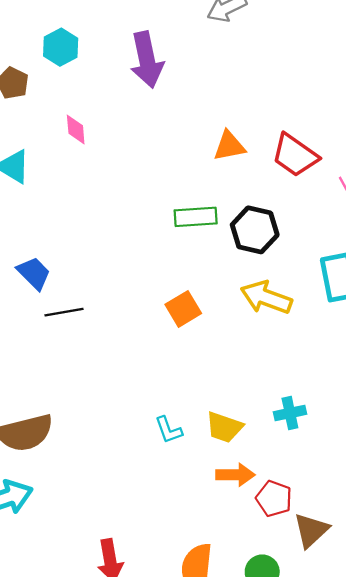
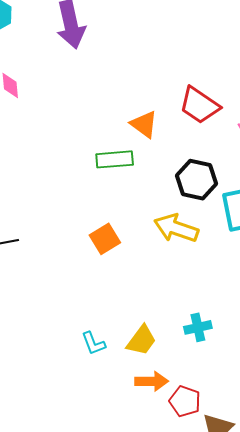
orange triangle: (229, 146) -> (144, 124), moved, turned 48
black hexagon: (255, 230) -> (196, 180), moved
yellow trapezoid: (224, 427) -> (141, 340), turned -72

